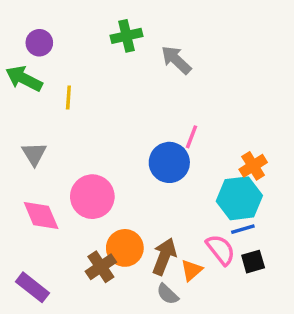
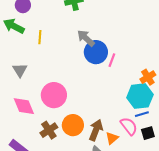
gray arrow: (176, 60) -> (86, 38), moved
blue circle: (169, 162) -> (96, 52), moved
brown cross: (101, 267) -> (49, 130), moved

